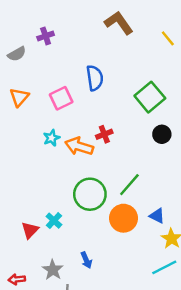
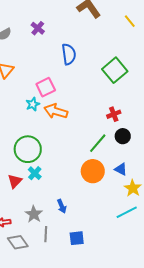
purple cross: (46, 36) -> (38, 28), moved, turned -32
pink square: (61, 98) -> (46, 87), moved
red cross: (104, 134) -> (114, 114), moved
black circle: (162, 134) -> (123, 136), moved
green circle: (90, 194) -> (28, 149), moved

